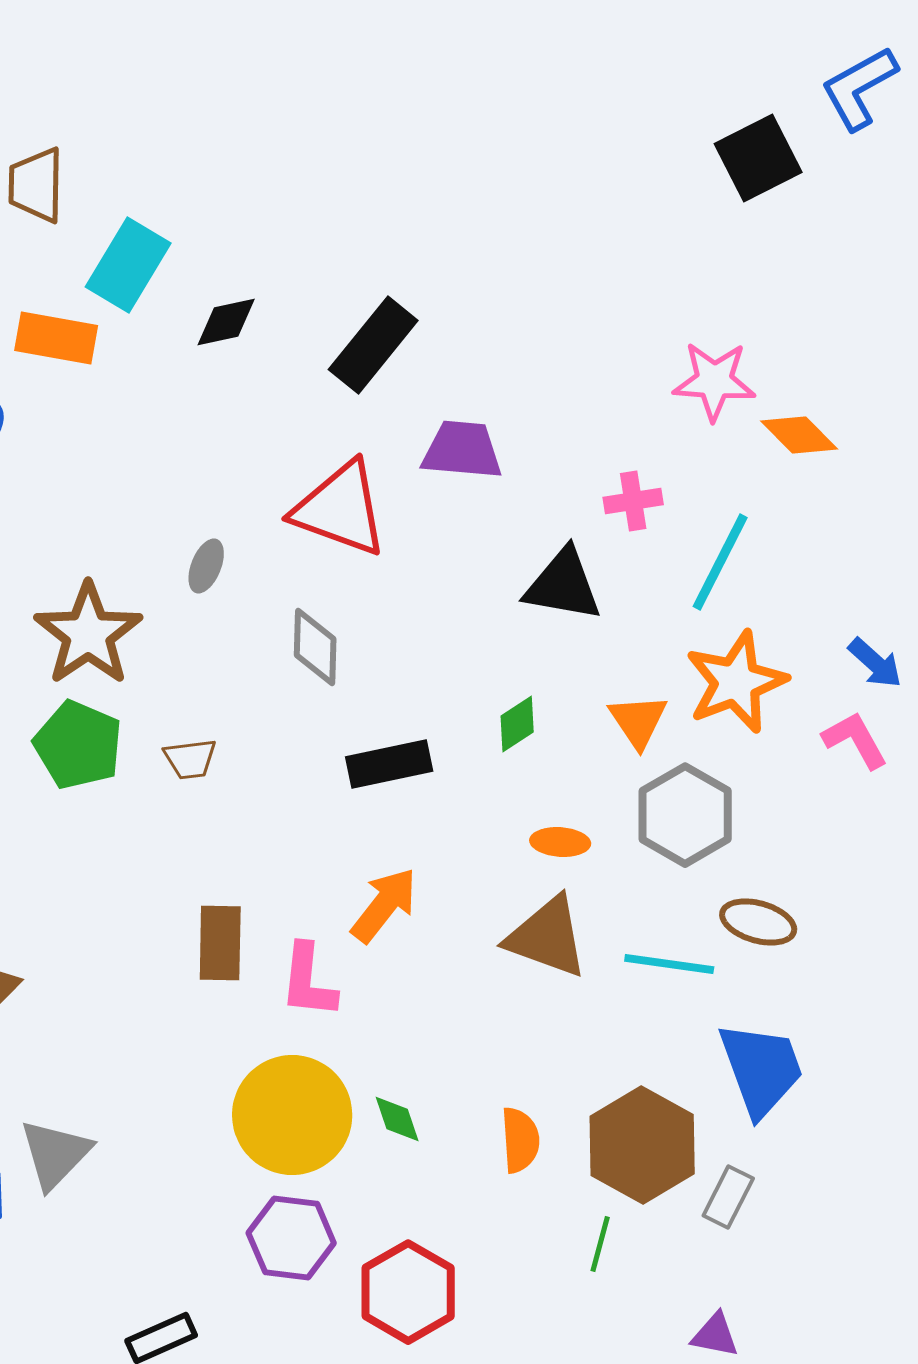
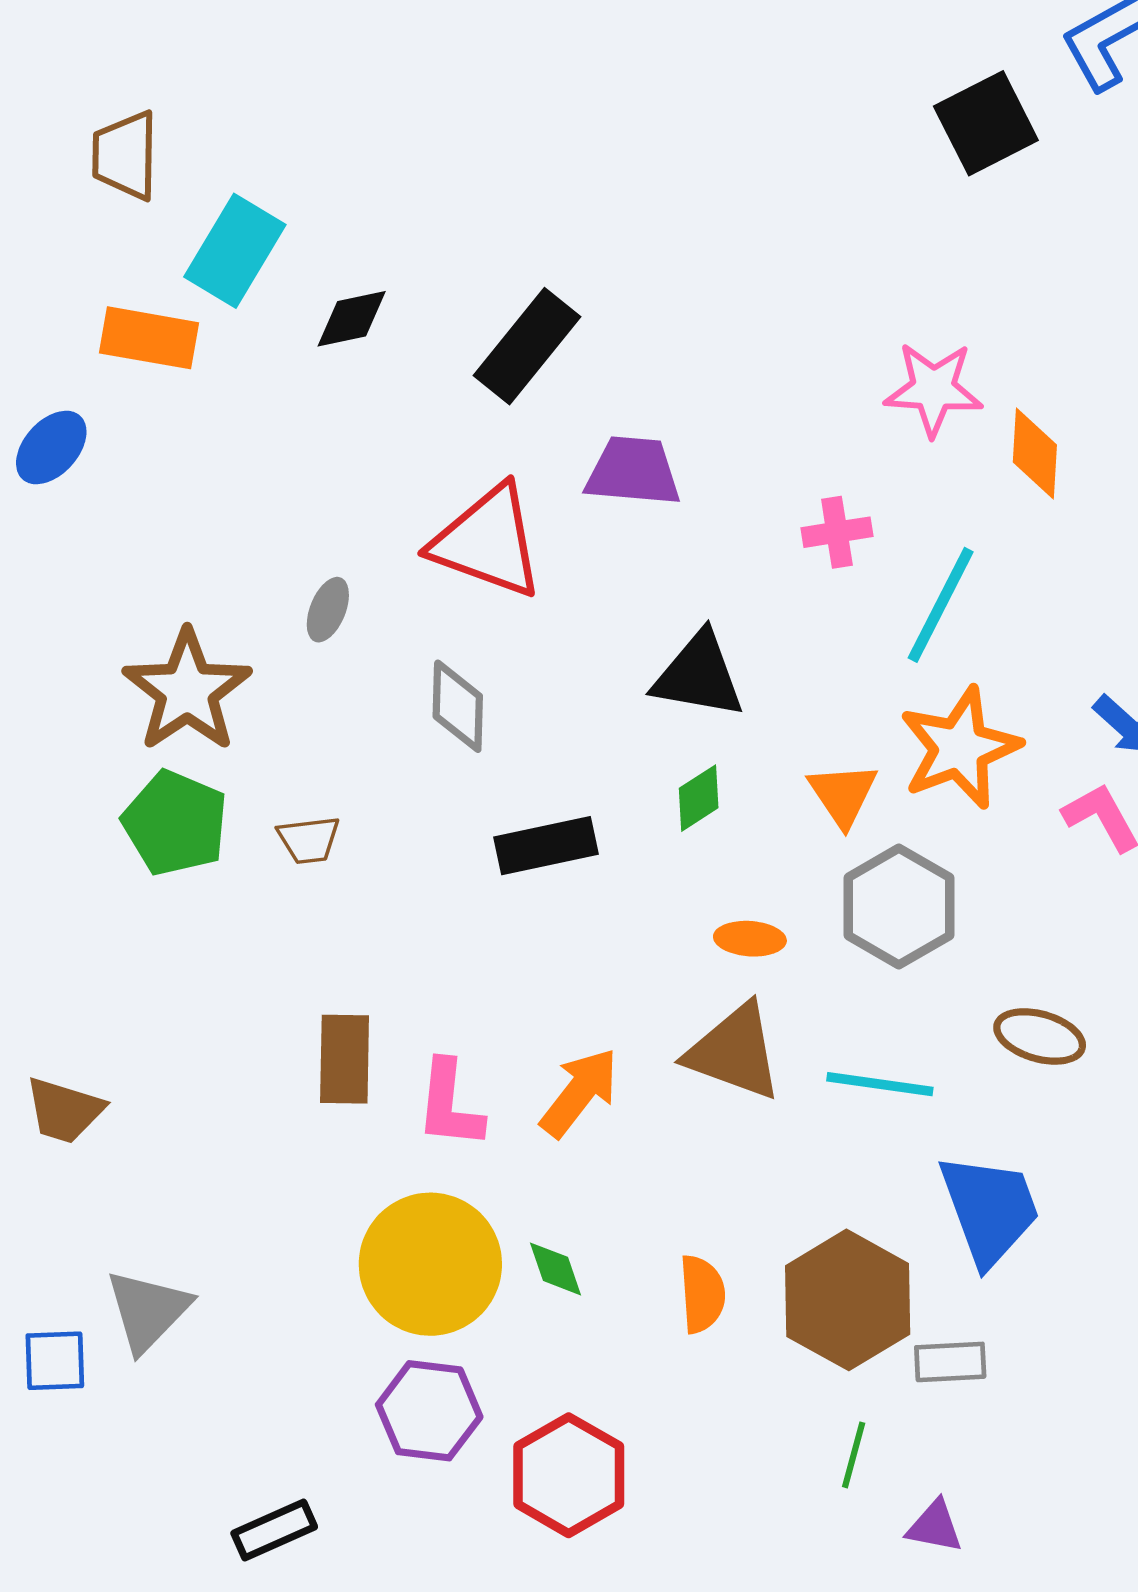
orange diamond: (799, 435) -> (1035, 453), turned 48
black triangle: (563, 585) -> (699, 675), moved
orange arrow: (384, 905) -> (579, 1092), moved
brown ellipse: (758, 922) -> (1040, 1036), moved
gray rectangle: (728, 1197) -> (950, 1362), turned 60
green line: (600, 1244) -> (854, 1455), moved

